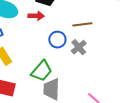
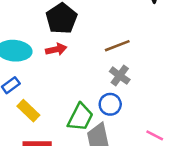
blue circle: (57, 40) -> (110, 104), moved

